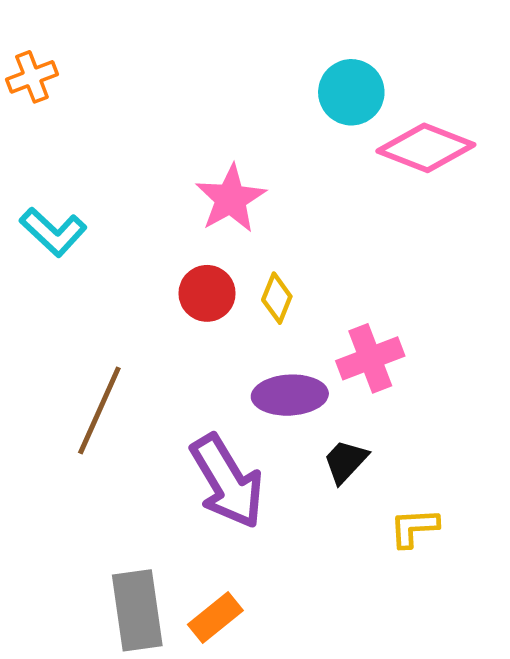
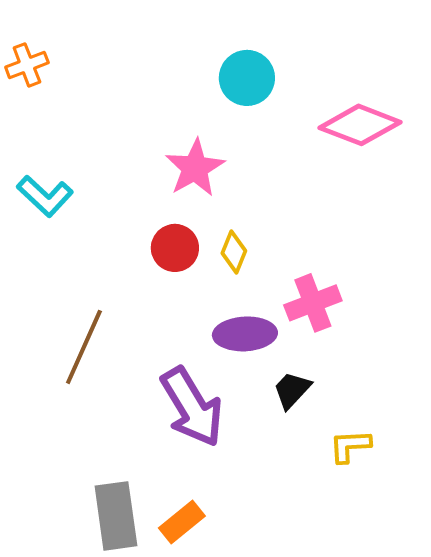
cyan circle: (351, 92) -> (247, 78), moved

